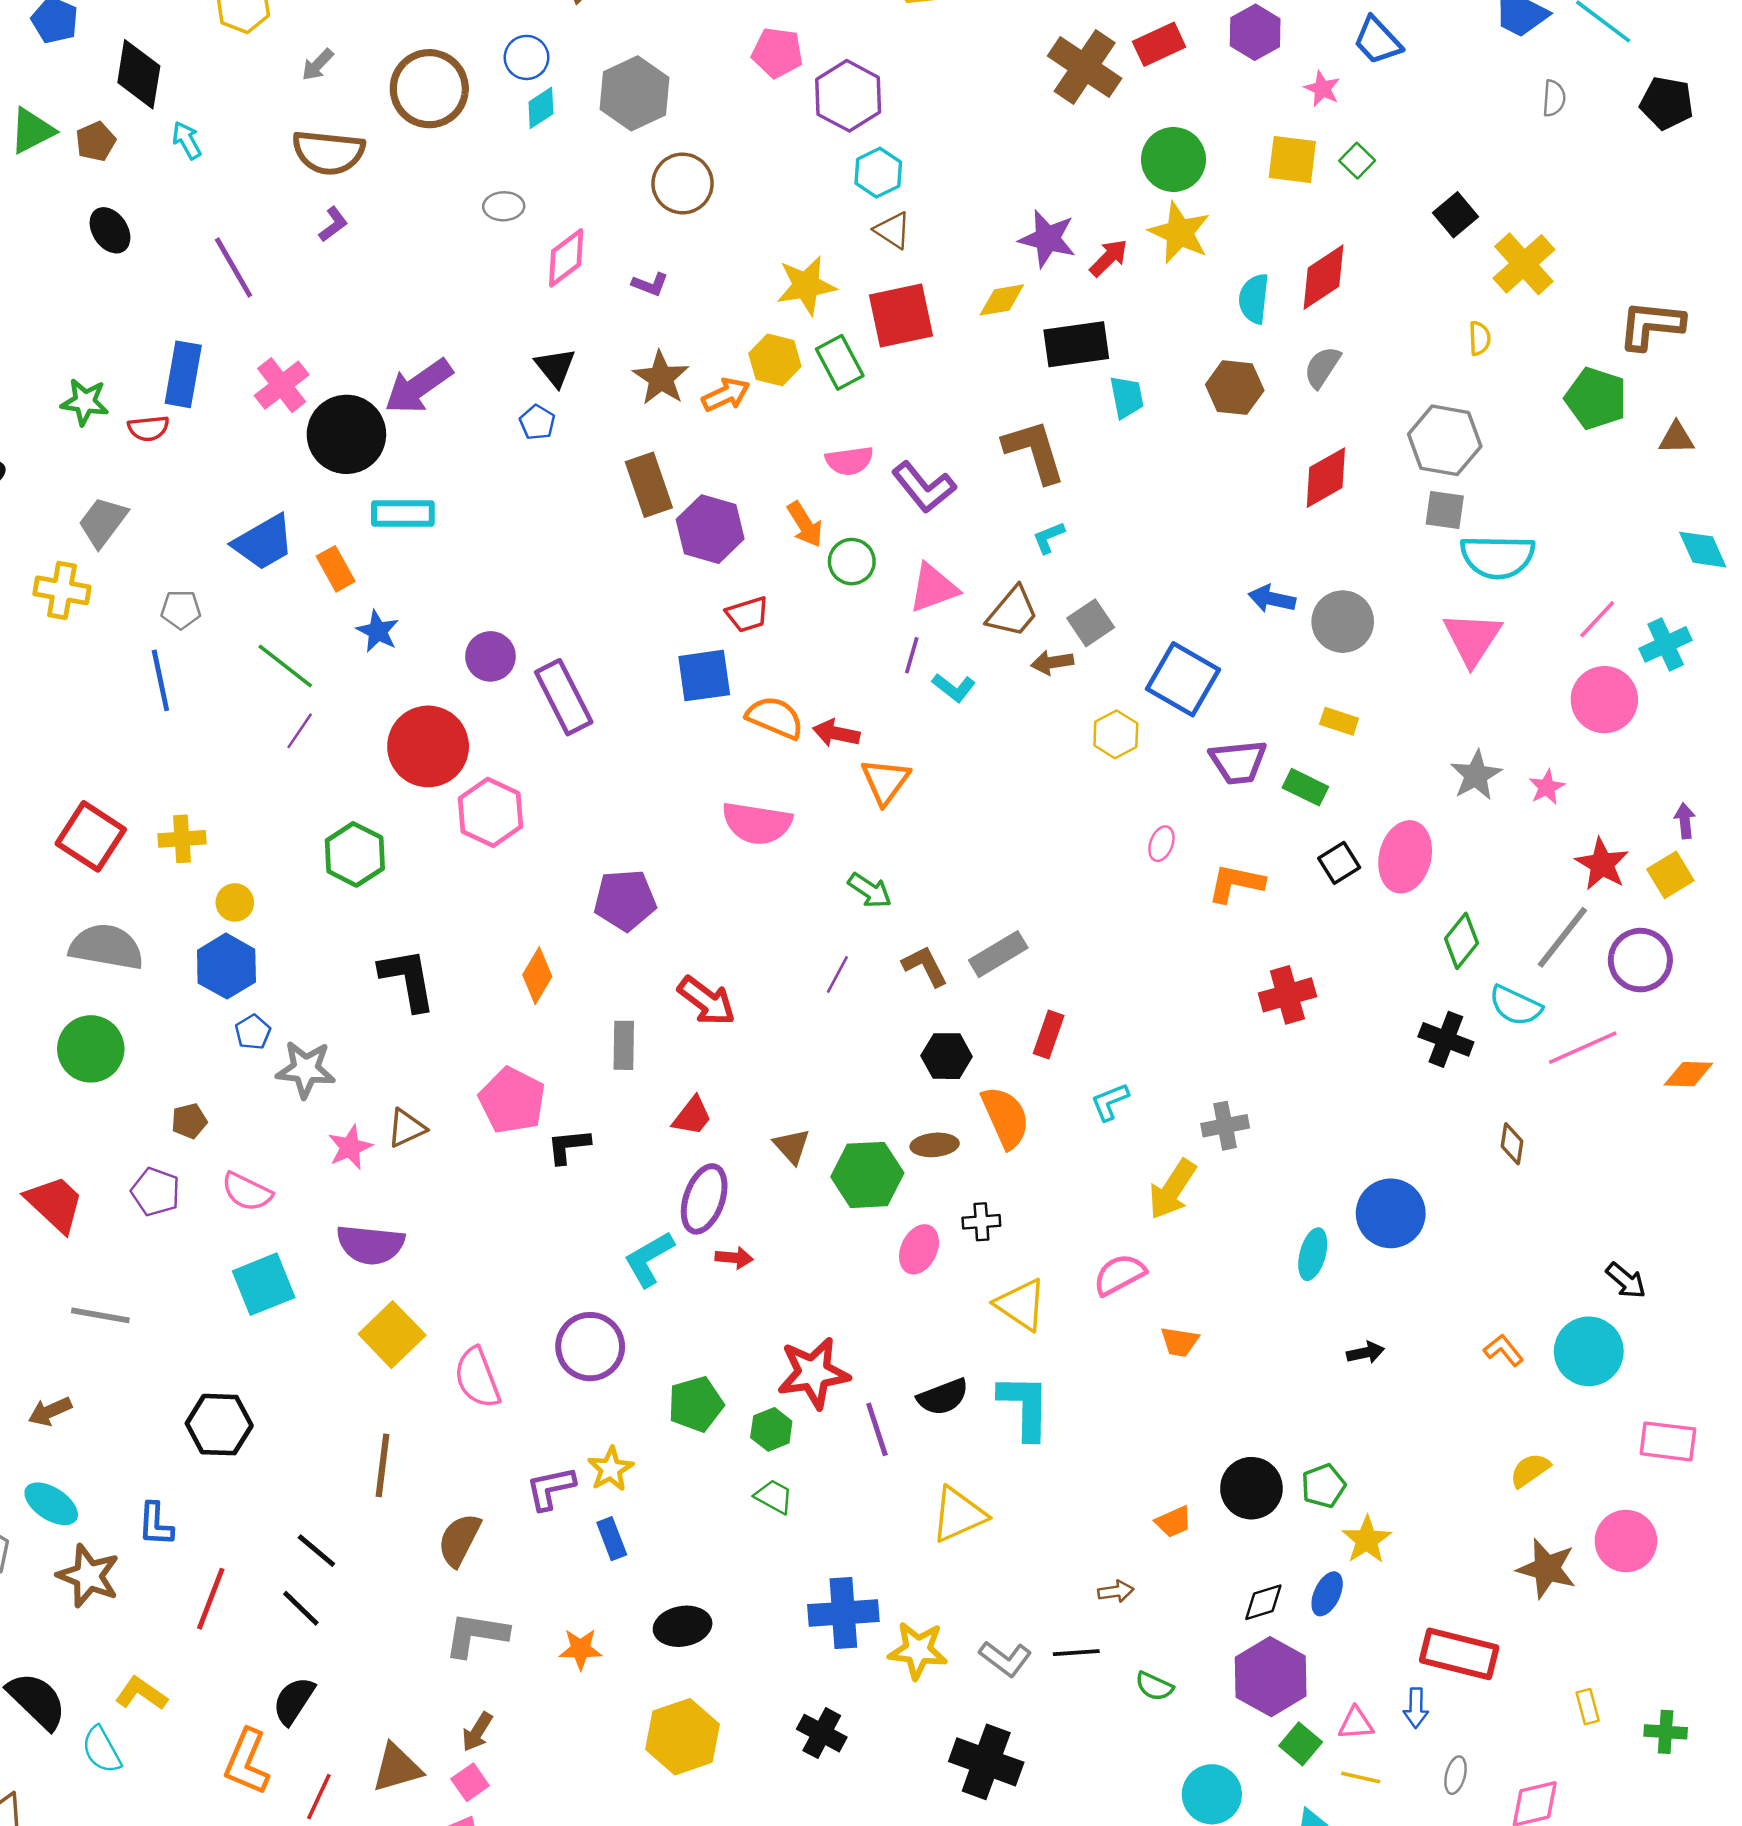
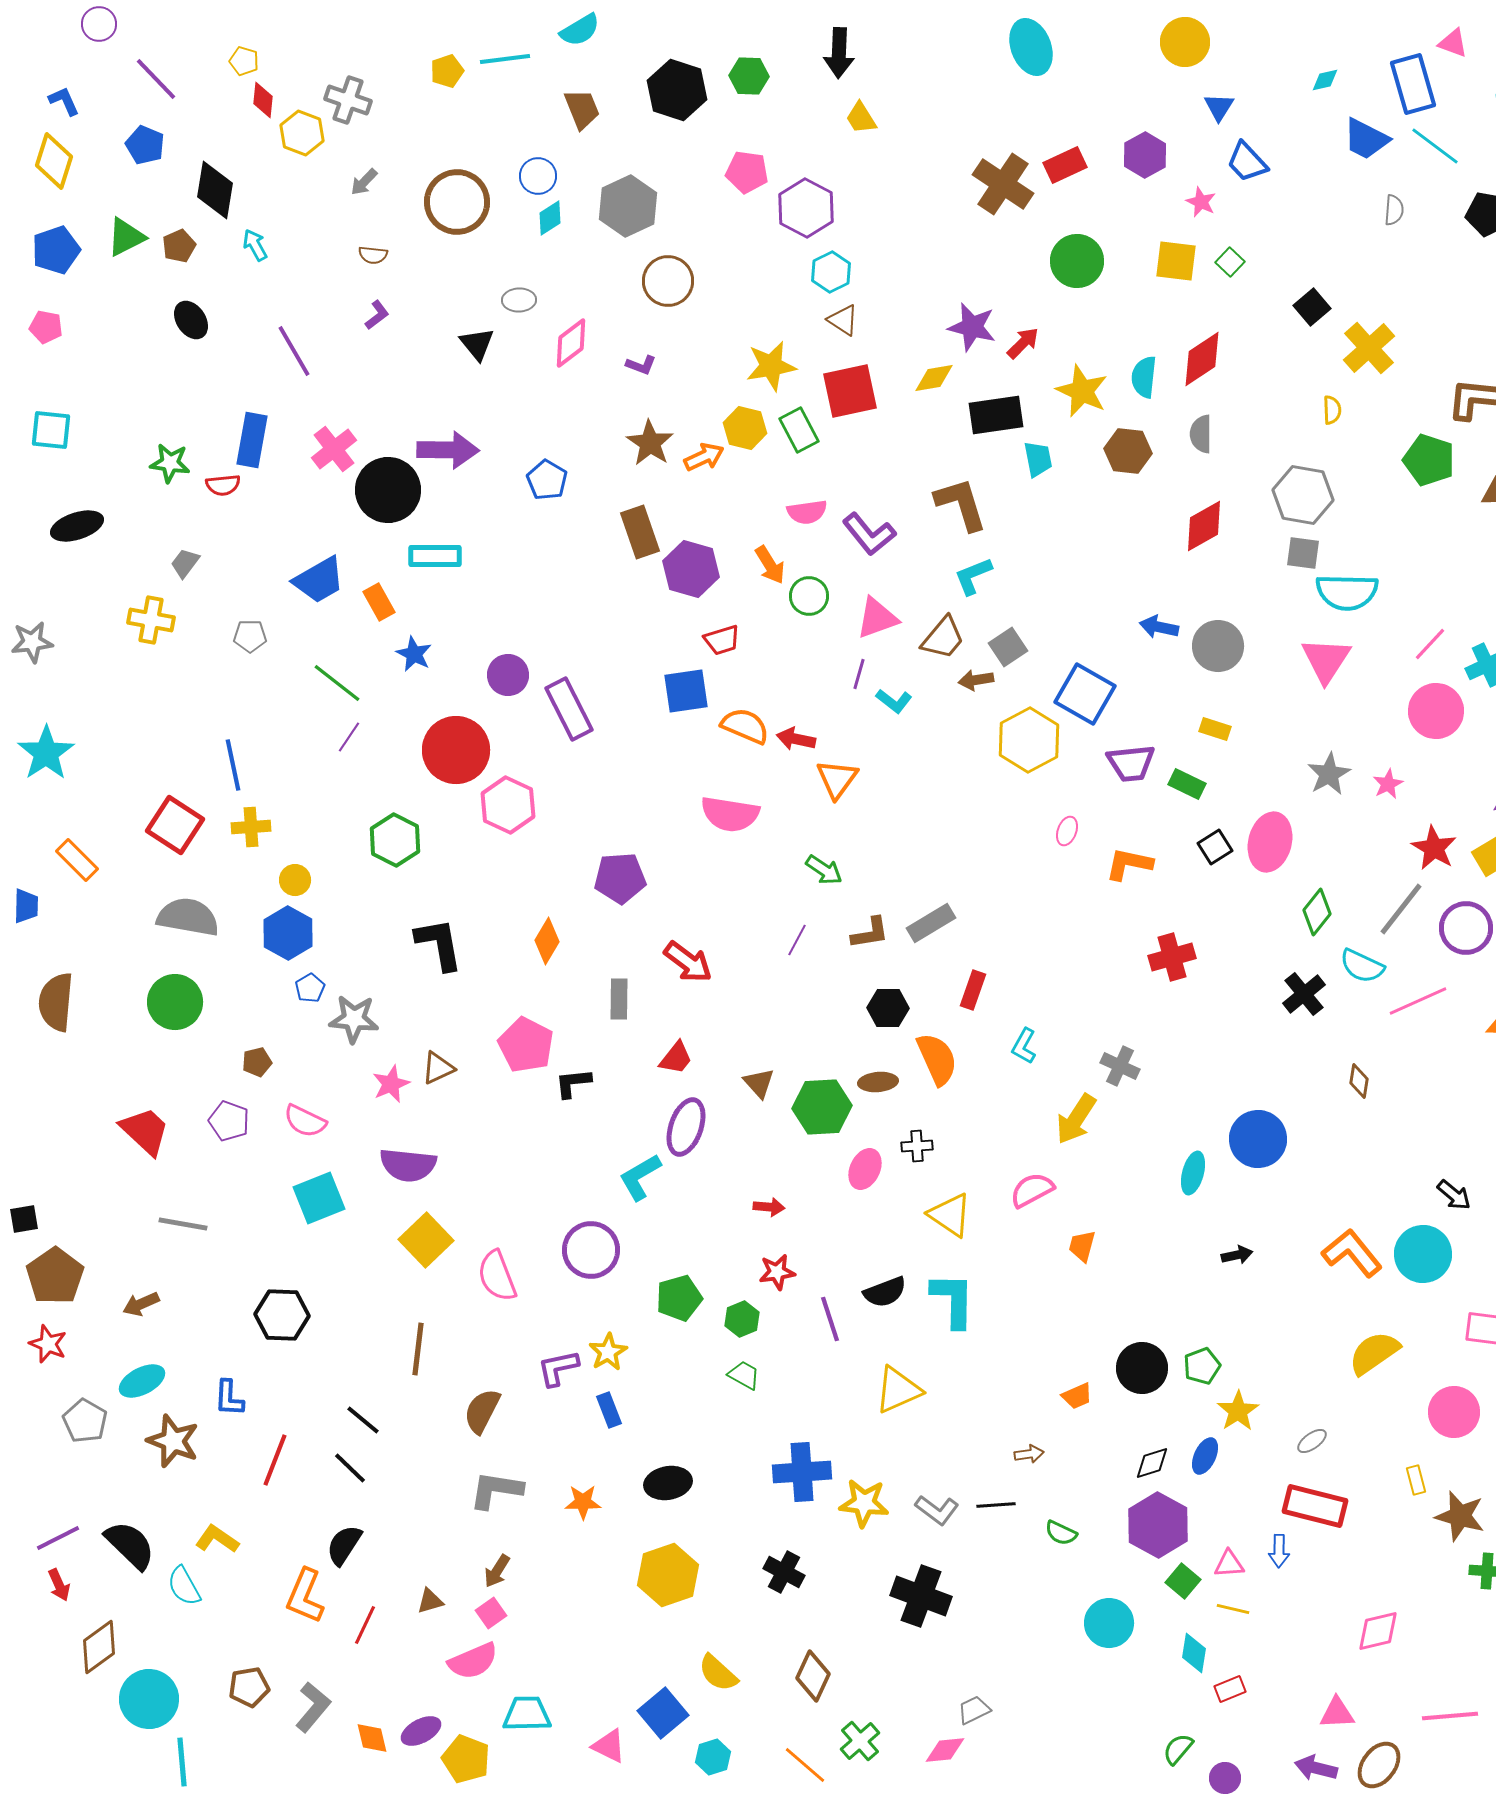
brown semicircle: (328, 152) -> (373, 255), size x0.5
yellow star: (1179, 233) -> (1082, 391), moved
black triangle: (555, 367) -> (477, 344), moved
gray semicircle: (1322, 367) -> (1201, 434), turned -33
purple arrow: (418, 386) -> (448, 450), turned -144
blue pentagon: (537, 422) -> (547, 480), size x1.4
gray trapezoid: (103, 522) -> (185, 563), size x0.7
cyan L-shape: (1049, 538) -> (973, 576), size x1.4
blue line: (160, 680) -> (233, 765), moved
yellow hexagon: (1116, 734) -> (1029, 740), size x1.6
brown L-shape: (925, 966) -> (870, 933), turned 108
black cross: (1446, 1039) -> (1304, 994), turned 30
cyan L-shape: (1110, 1102) -> (1024, 1046), turned -39
gray cross: (1225, 1126) -> (1120, 1066), turned 36
red arrow: (734, 1258) -> (769, 1207), moved
orange trapezoid: (1179, 1342) -> (1082, 1246), turned 96
orange L-shape: (1504, 1350) -> (1352, 1253), size x1.8
red star: (813, 1373) -> (777, 1272), size x0.6
yellow semicircle: (1530, 1470) -> (1374, 1353), size x1.5
cyan ellipse: (51, 1504) -> (142, 1381), turned -60
brown star: (1547, 1569) -> (1460, 1516), moved
yellow rectangle: (1588, 1707) -> (1416, 1480), moved
brown triangle: (397, 1768) -> (430, 1601), size x0.6
gray ellipse: (1456, 1775) -> (1312, 1441), moved, turned 40

